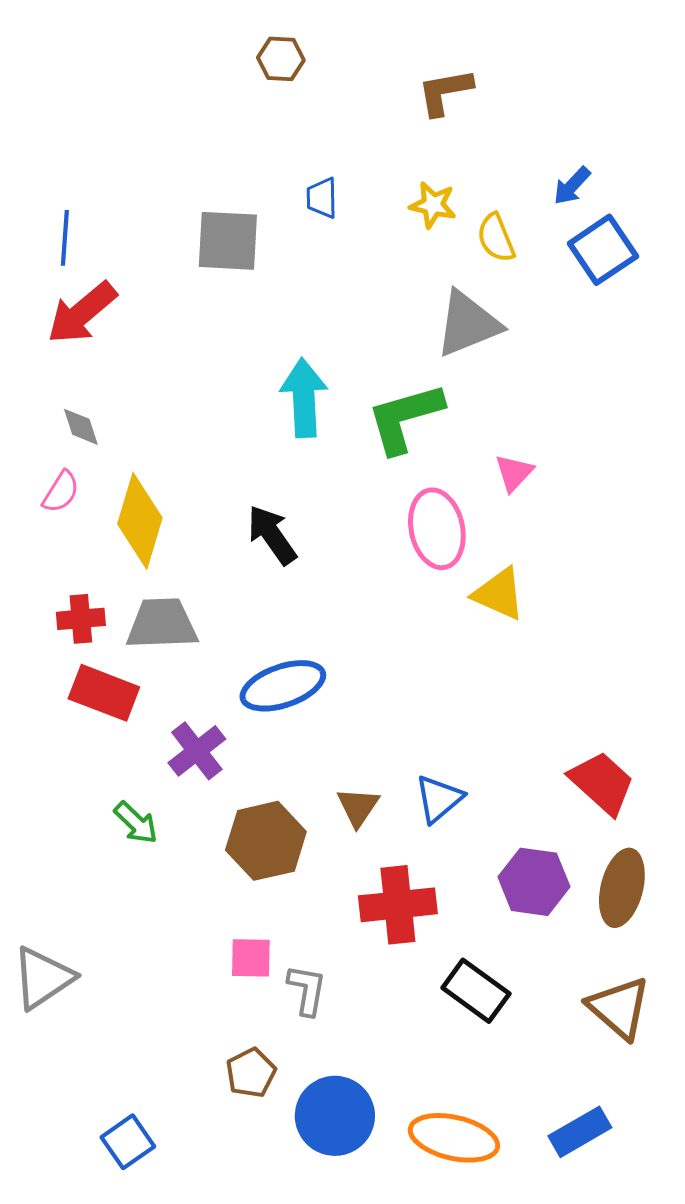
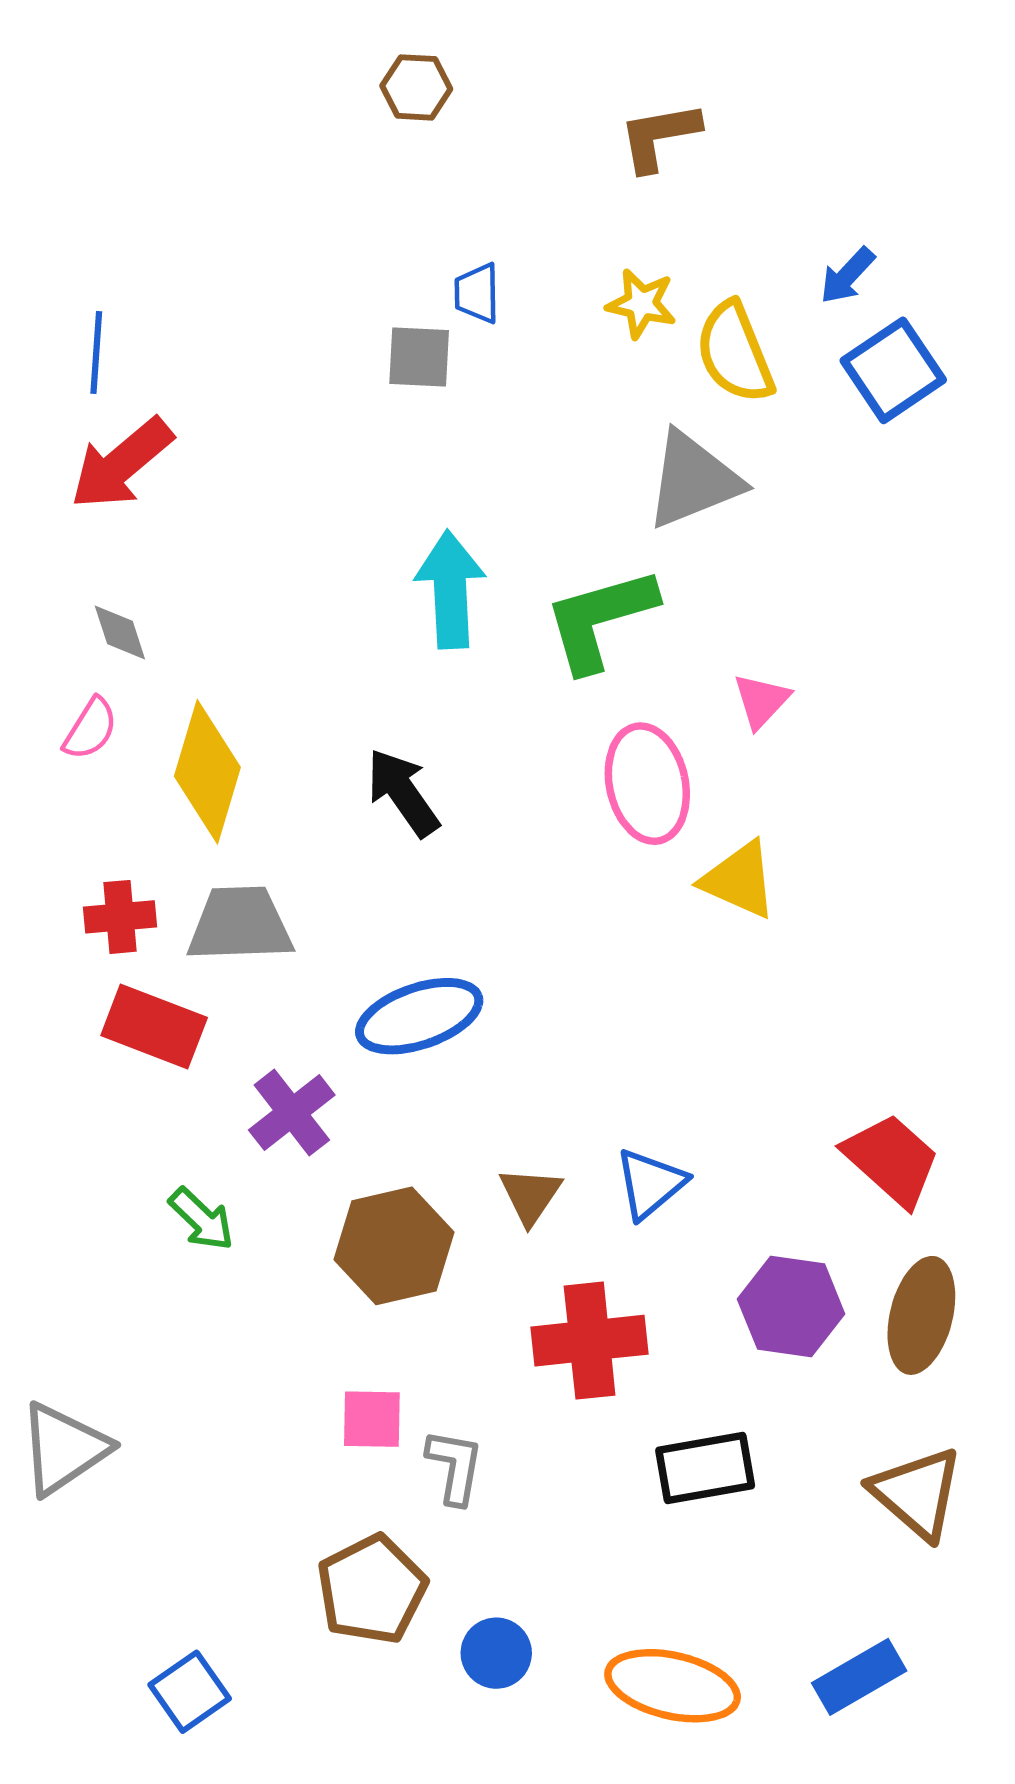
yellow semicircle: (496, 238) -> (735, 353), size x1.4
gray square: (228, 241) -> (419, 357), moved, size x0.7
black rectangle: (476, 991) -> (705, 1468), turned -46
brown pentagon: (251, 1073) -> (372, 1589), size x1.5
blue circle: (335, 1116) -> (496, 1653), size x0.6

